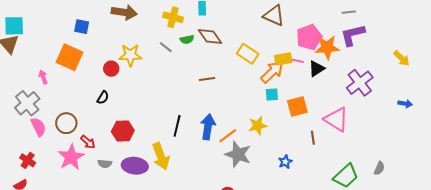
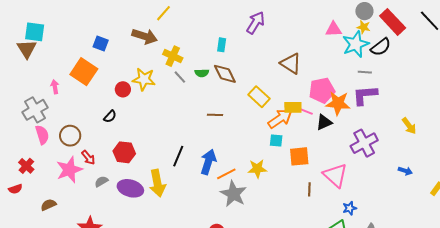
yellow cross: (173, 17) -> (173, 56), moved
blue star: (285, 162) -> (350, 208), moved
gray semicircle: (105, 164) -> (101, 181), turned 136

